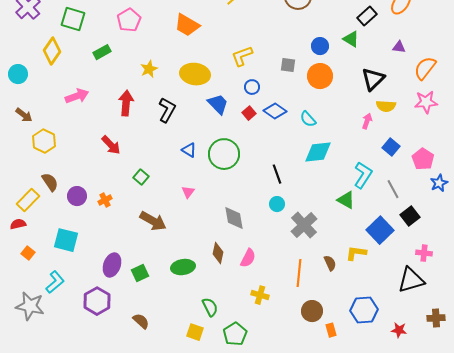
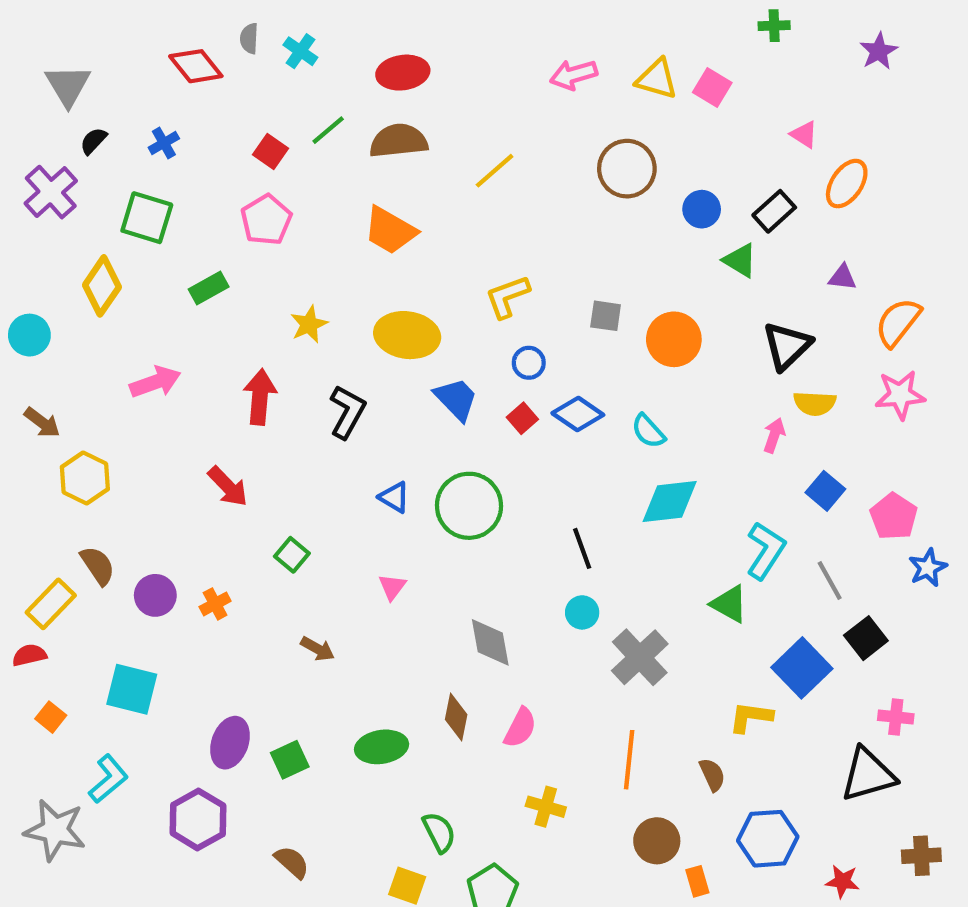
blue circle: (320, 46) -> (702, 209), moved
brown arrow: (153, 221) -> (317, 649), size x0.6
brown semicircle: (330, 263) -> (712, 775), moved

